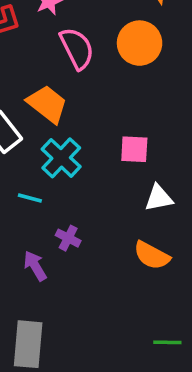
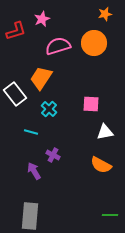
pink semicircle: (77, 48) -> (58, 46), turned -80
orange trapezoid: (47, 104) -> (41, 78), turned -95
cyan cross: (61, 158) -> (49, 109), size x0.7

